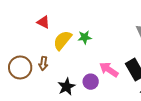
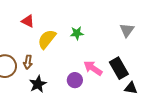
green star: (85, 37) -> (77, 33), moved
black star: (66, 87) -> (38, 84), moved

